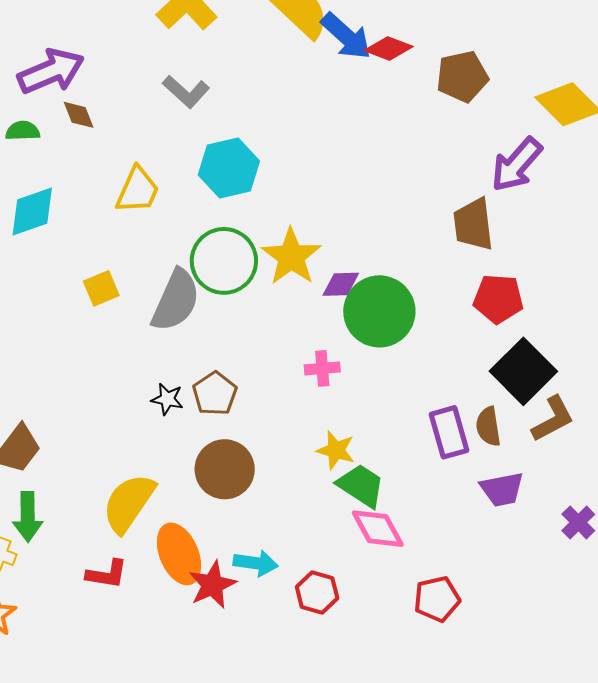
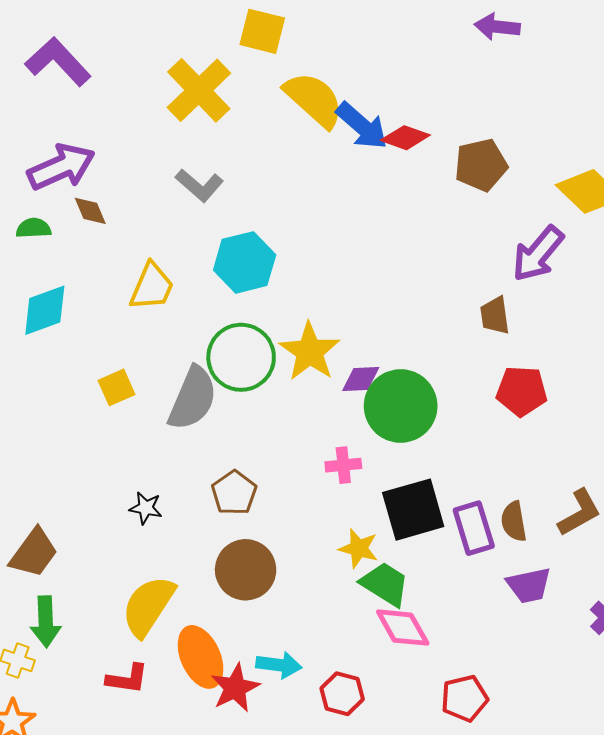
brown trapezoid: (473, 224) -> (495, 316), size x0.7
black square: (523, 371) -> (413, 510), moved, turned 30
black star: (167, 399) -> (146, 508), moved

